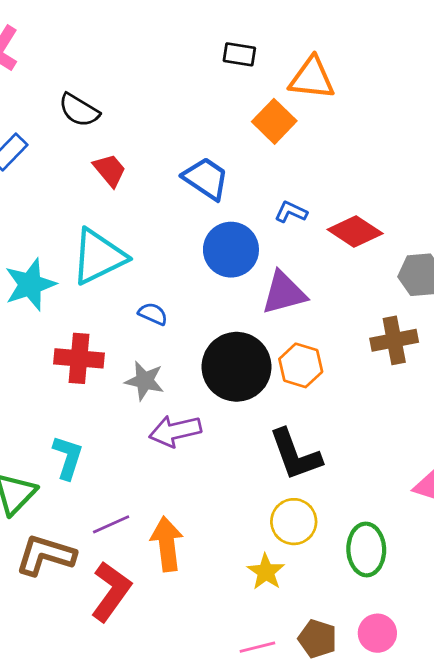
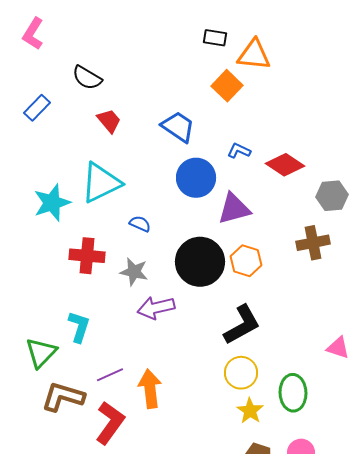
black rectangle: (239, 54) -> (215, 38), moved
black L-shape: (295, 455) -> (242, 325), turned -99
yellow star: (266, 572) -> (250, 411), moved

